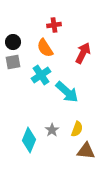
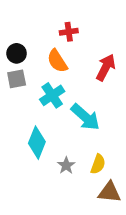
cyan diamond: (29, 140) -> (37, 143), moved

